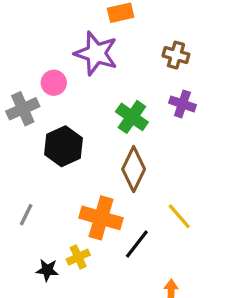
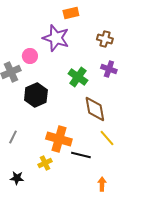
brown diamond: (134, 169) -> (95, 109), moved, turned -36
black line: (137, 244) -> (81, 155), turned 66
black star: (47, 270) -> (17, 178), moved

